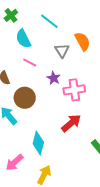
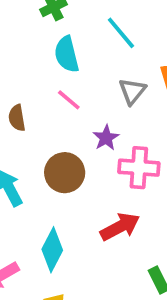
brown circle: (25, 98) -> (65, 173), moved

